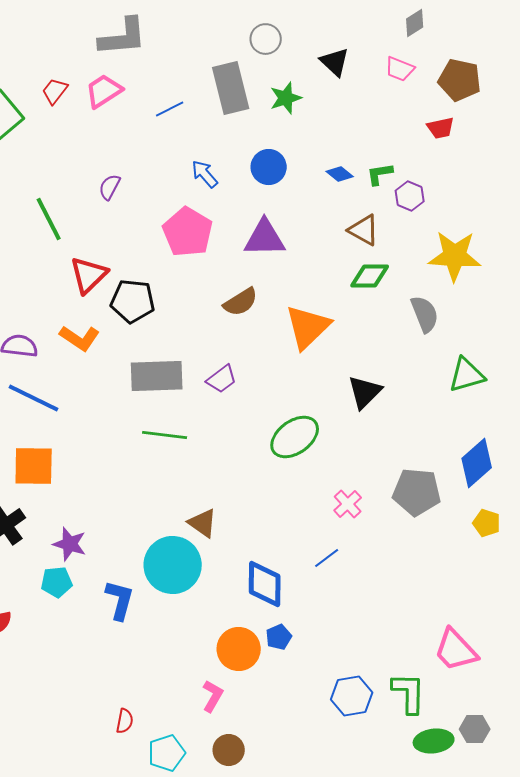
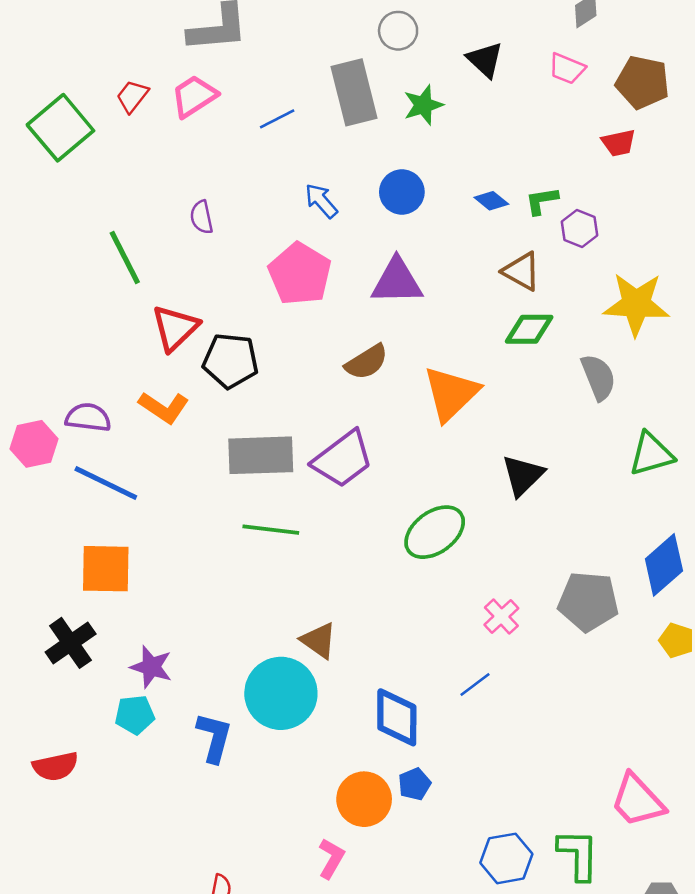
purple semicircle: (110, 187) -> (202, 217), turned -40
purple trapezoid: (222, 379) -> (343, 459), size x1.6

